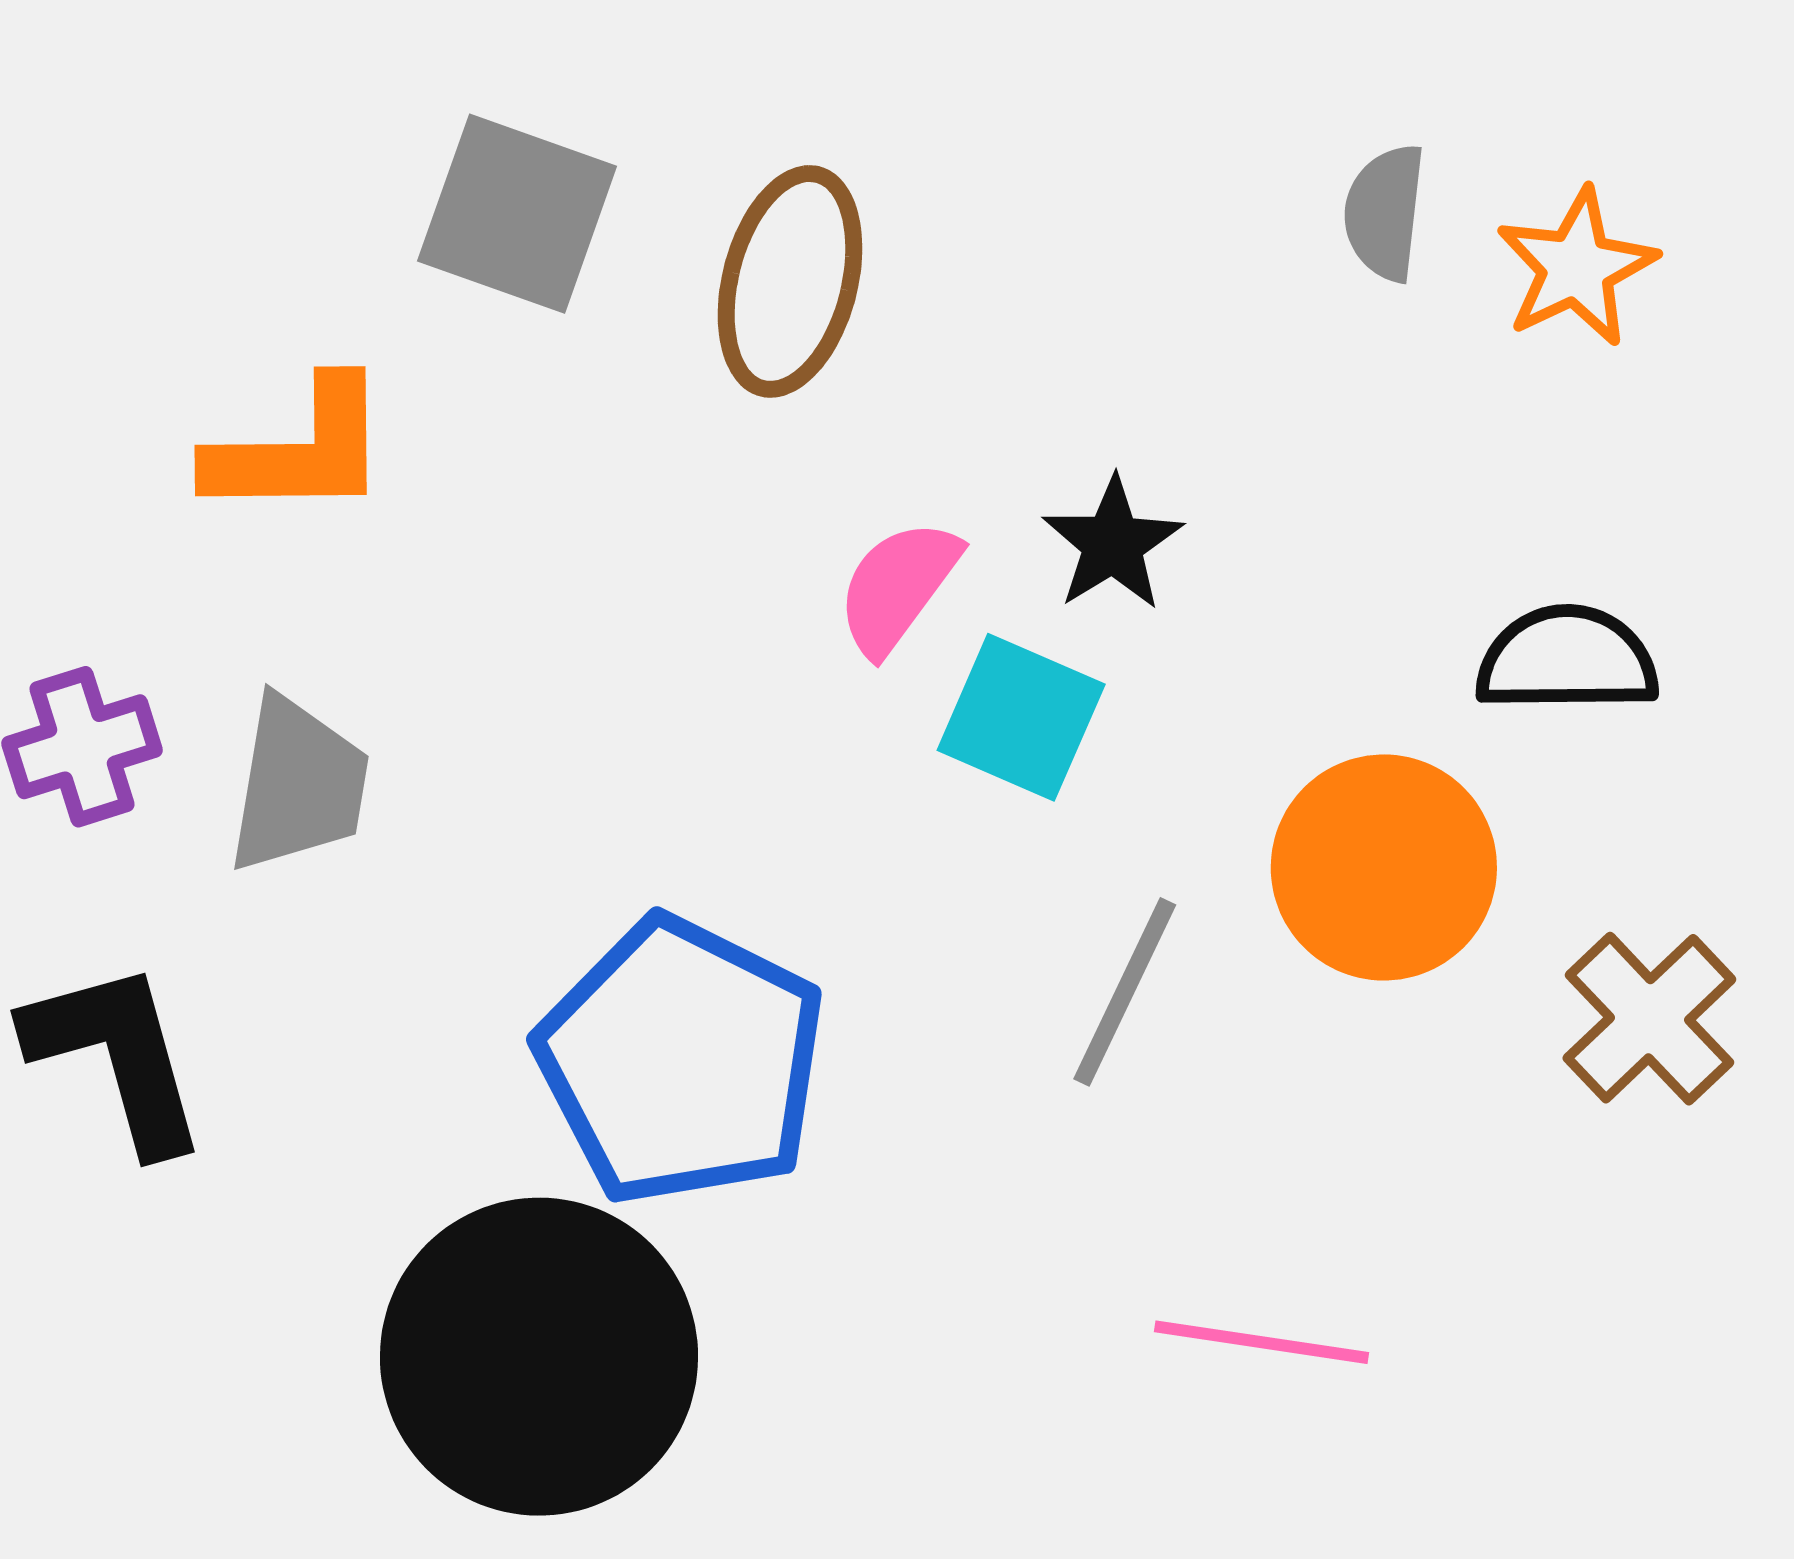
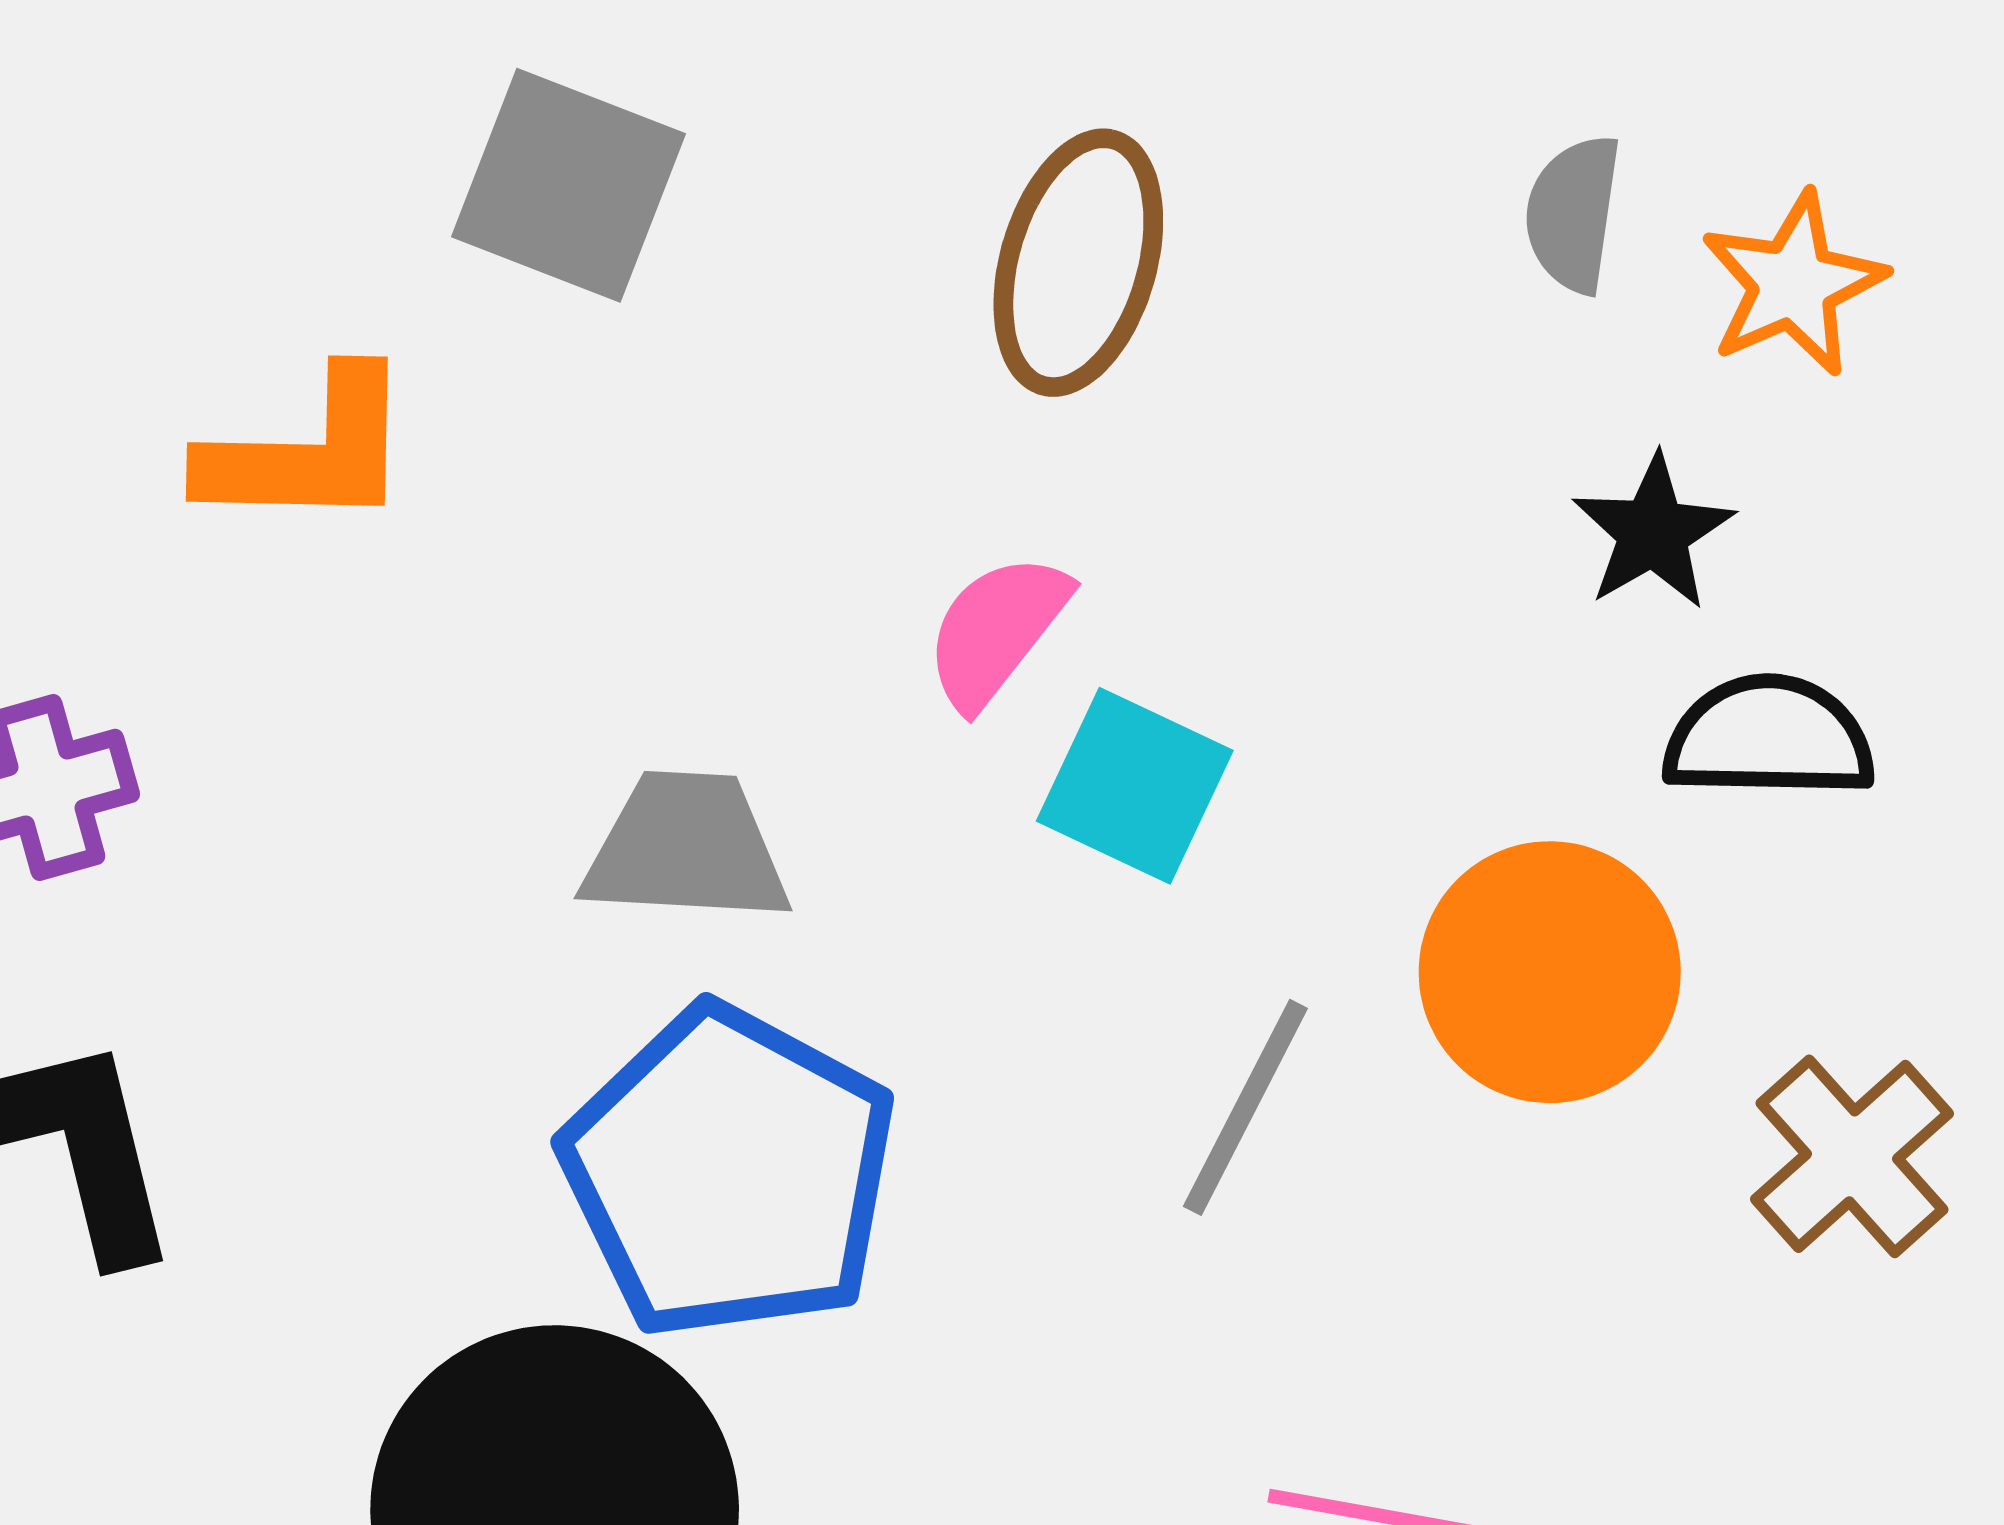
brown ellipse: (790, 281) -> (1078, 263), moved
black star: (1113, 544) -> (1653, 532), moved
gray trapezoid: (298, 785) -> (686, 848), moved, turned -98

